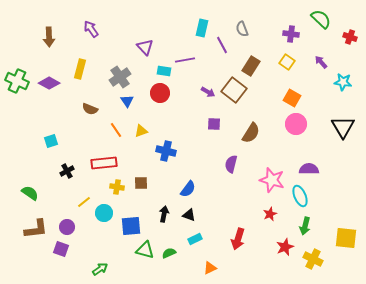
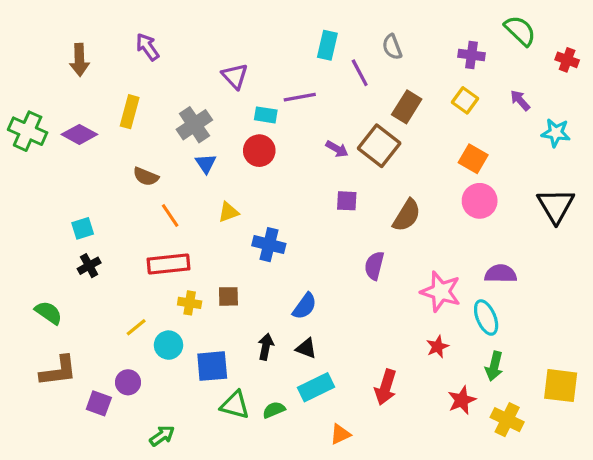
orange line: (116, 130) -> (170, 215), moved
black cross: (67, 171) -> (89, 266), moved
purple circle: (67, 227) -> (128, 382), moved
cyan rectangle: (195, 239) -> (316, 387), size x1.5

